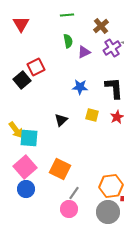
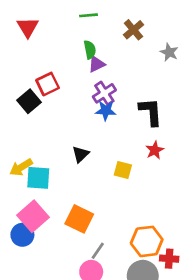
purple cross: (112, 48) -> (104, 93), moved
purple triangle: (84, 52) -> (96, 64), moved
yellow square: (92, 115) -> (123, 170), moved
yellow arrow: (16, 130) -> (21, 167), turned 96
blue circle: (26, 189) -> (22, 235), moved

